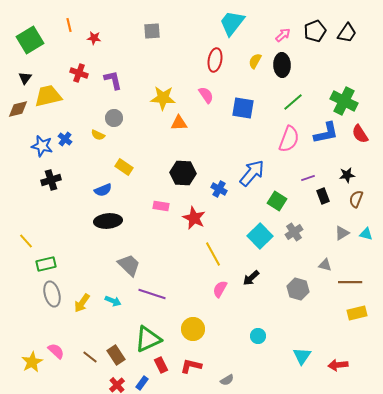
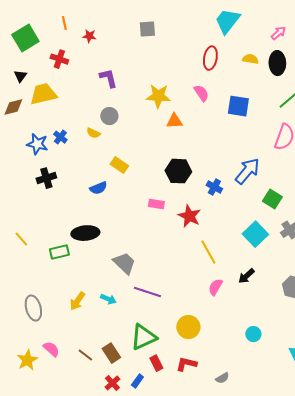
yellow semicircle: (255, 61) -> (250, 59), turned 70
red cross: (79, 73) -> (59, 59), moved
black ellipse: (108, 221) -> (85, 233), moved
green rectangle: (46, 264) -> (59, 252), moved
gray ellipse: (52, 294) -> (33, 308), moved

